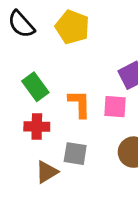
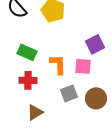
green rectangle: (35, 87) -> (27, 52), turned -30
gray square: (75, 154) -> (69, 93), moved, turned -30

